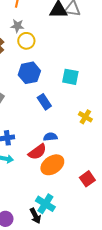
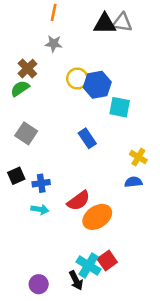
yellow circle: (26, 41) -> (77, 79), moved
blue hexagon: (29, 73) -> (97, 85), moved
blue semicircle: (50, 137) -> (133, 182), moved
red square: (87, 179) -> (107, 261), moved

